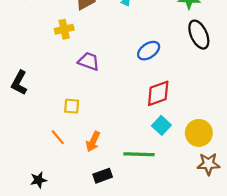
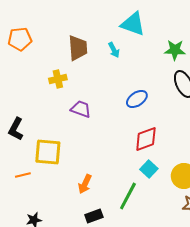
yellow square: (72, 106) -> (48, 152), moved, size x1.8
orange line: (58, 137) -> (23, 175), moved, turned -63
green line: (139, 154) -> (128, 196), turned -64

